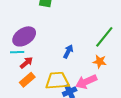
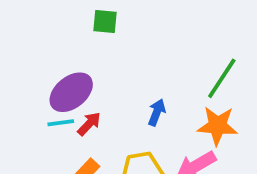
orange star: (100, 62) -> (218, 126), size x1.5
red arrow: (26, 63) -> (89, 124), moved

